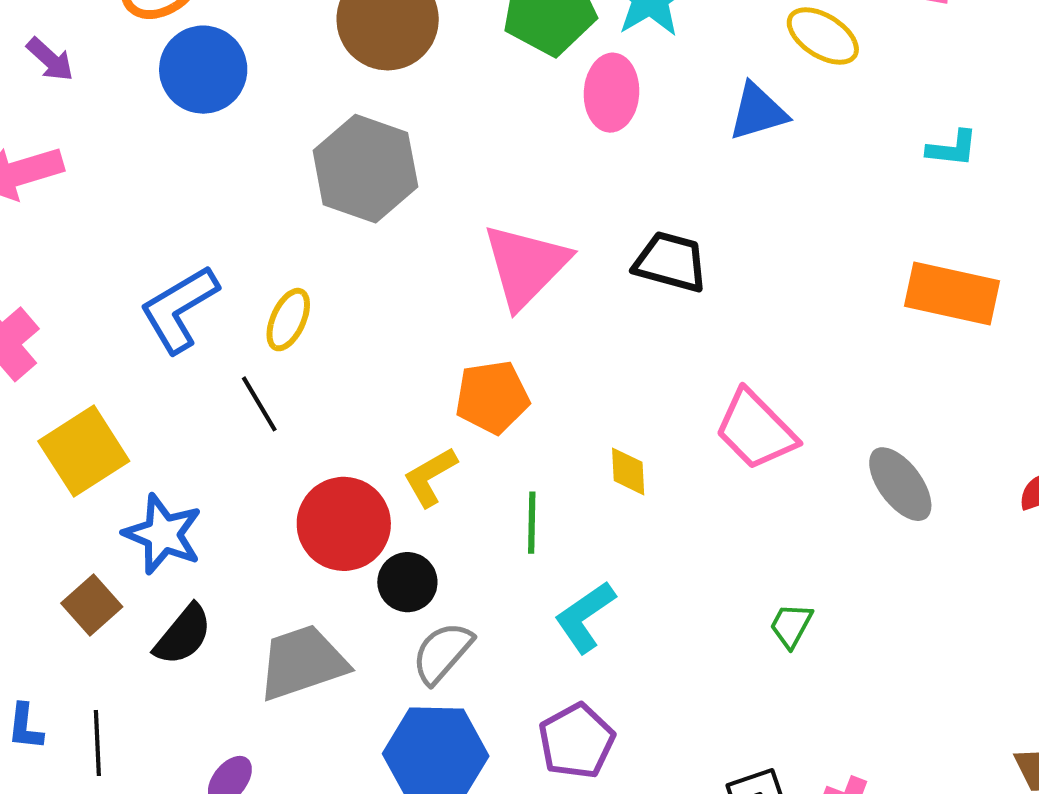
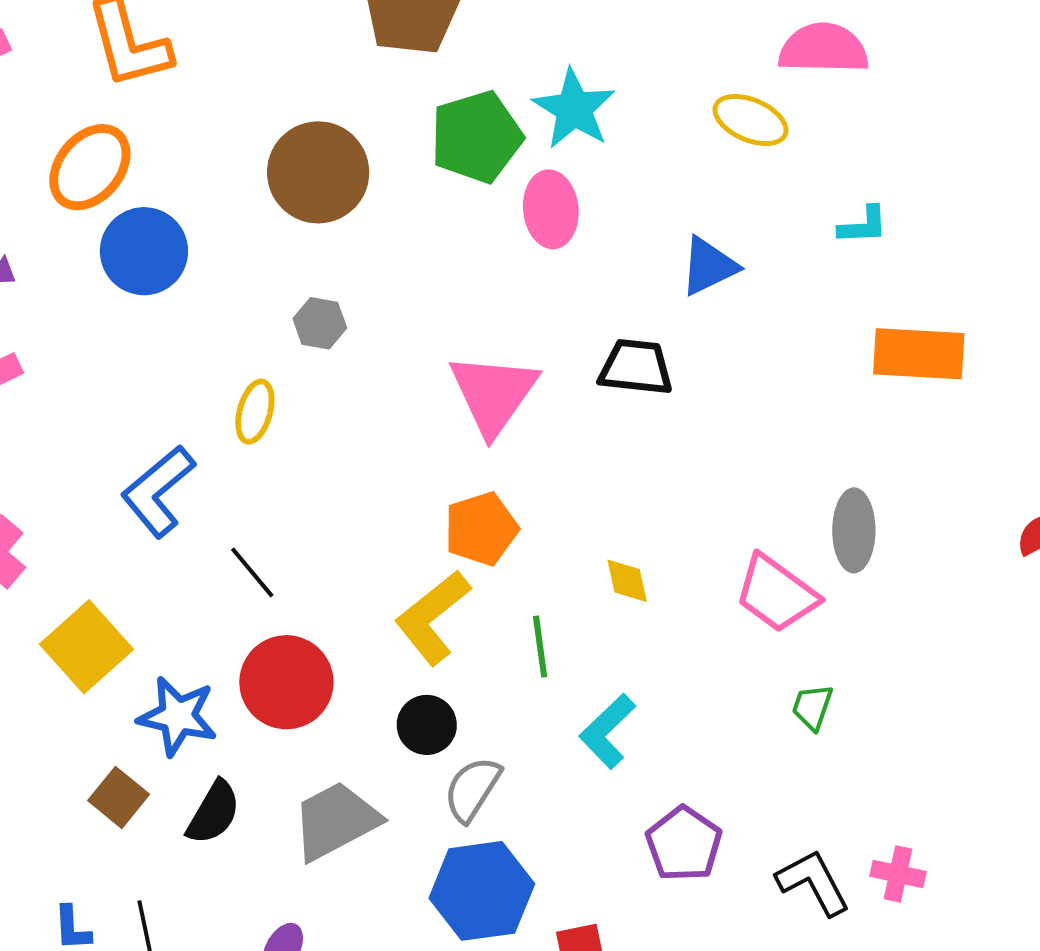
blue triangle: (758, 112) -> (709, 266), moved
cyan L-shape: (952, 148) -> (863, 225), moved
gray hexagon: (365, 169) -> (320, 323), size x0.5
yellow ellipse: (288, 320) -> (255, 412), moved
pink trapezoid: (756, 430) -> (776, 593), moved
yellow L-shape: (430, 477) -> (433, 617), size x1.5
gray ellipse: (900, 484) -> (854, 530), moved, turned 46
red circle: (344, 524) -> (286, 682), moved
purple pentagon: (576, 741) -> (684, 844), moved

